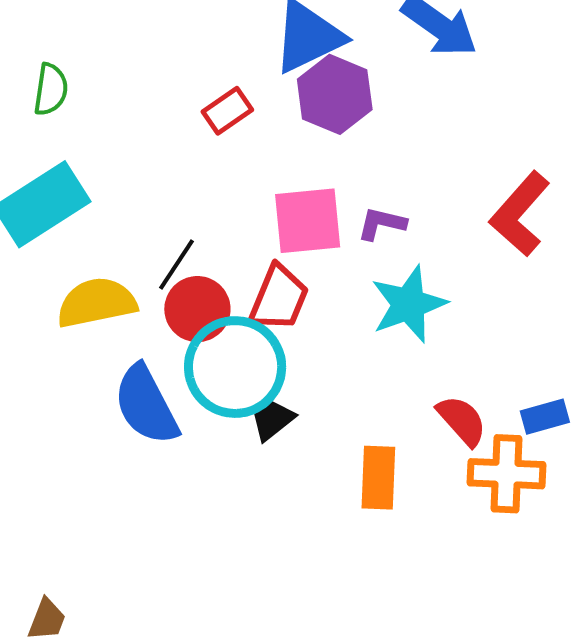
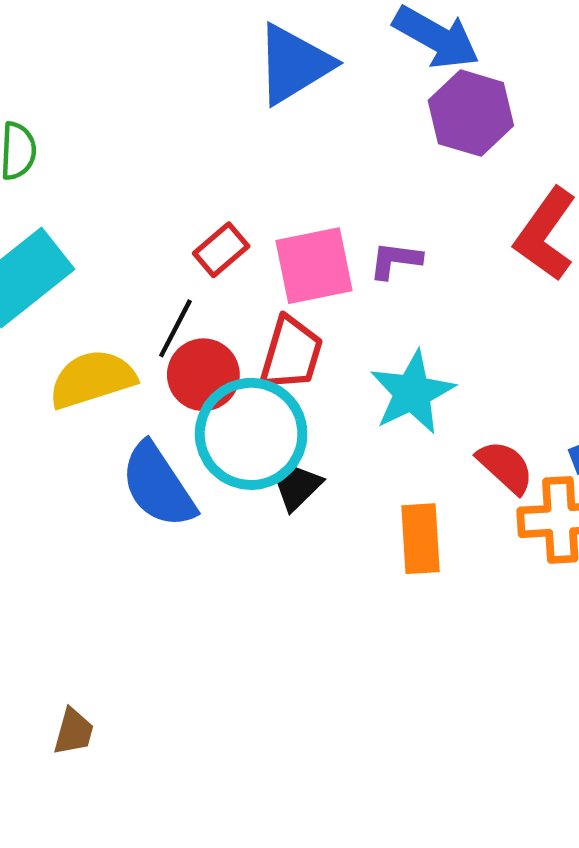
purple hexagon: (335, 94) -> (471, 113), moved
red rectangle: (227, 111) -> (221, 250), moved
cyan star: (409, 304) -> (412, 393), moved

